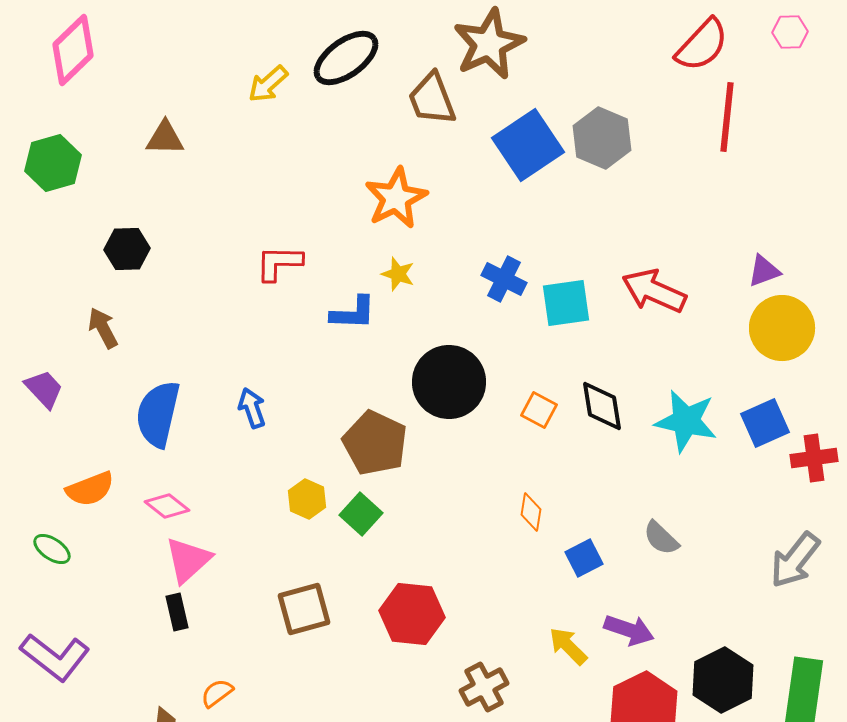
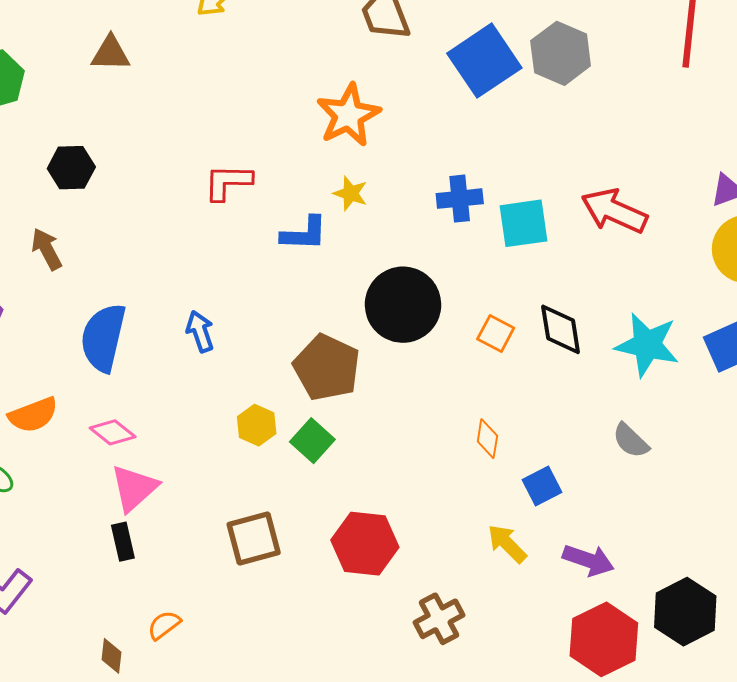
blue cross: (504, 279) -> (460, 199), turned -33
gray semicircle: (661, 538) -> (631, 441), moved
yellow arrow: (568, 646) -> (507, 544), moved

